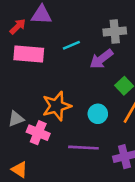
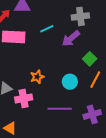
orange star: (57, 106) -> (37, 77), size x0.6
pink cross: (38, 133) -> (24, 98), turned -30

